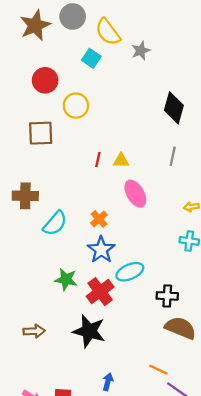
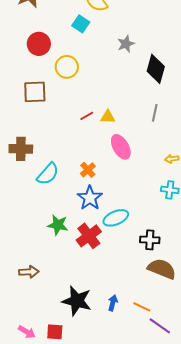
gray star: (141, 51) -> (126, 44), moved
red line: (98, 160) -> (87, 116), turned 48
black star: (89, 331) -> (77, 301), moved
blue arrow: (108, 382) -> (113, 303), moved

